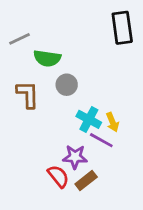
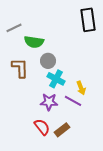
cyan cross: (89, 119) -> (56, 79), moved
purple star: (75, 157) -> (49, 102), moved

